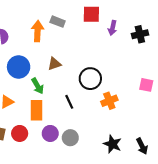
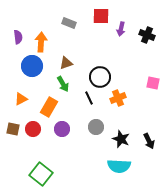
orange arrow: (38, 31) -> (41, 42), moved
black cross: (140, 34) -> (147, 35), turned 35
green arrow: (38, 86) -> (63, 84), moved
black line: (69, 102) -> (89, 98), moved
orange rectangle: (37, 110) -> (49, 107), turned 30
gray circle: (70, 138) -> (96, 127), moved

